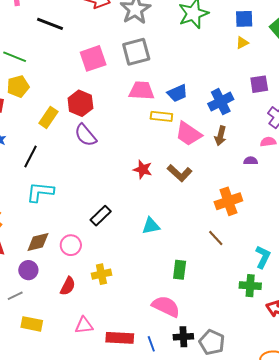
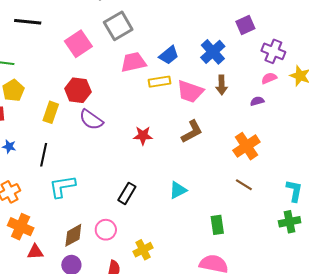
red star: (143, 169) -> (143, 136), moved
brown L-shape: (180, 173) -> (192, 132), turned -55

